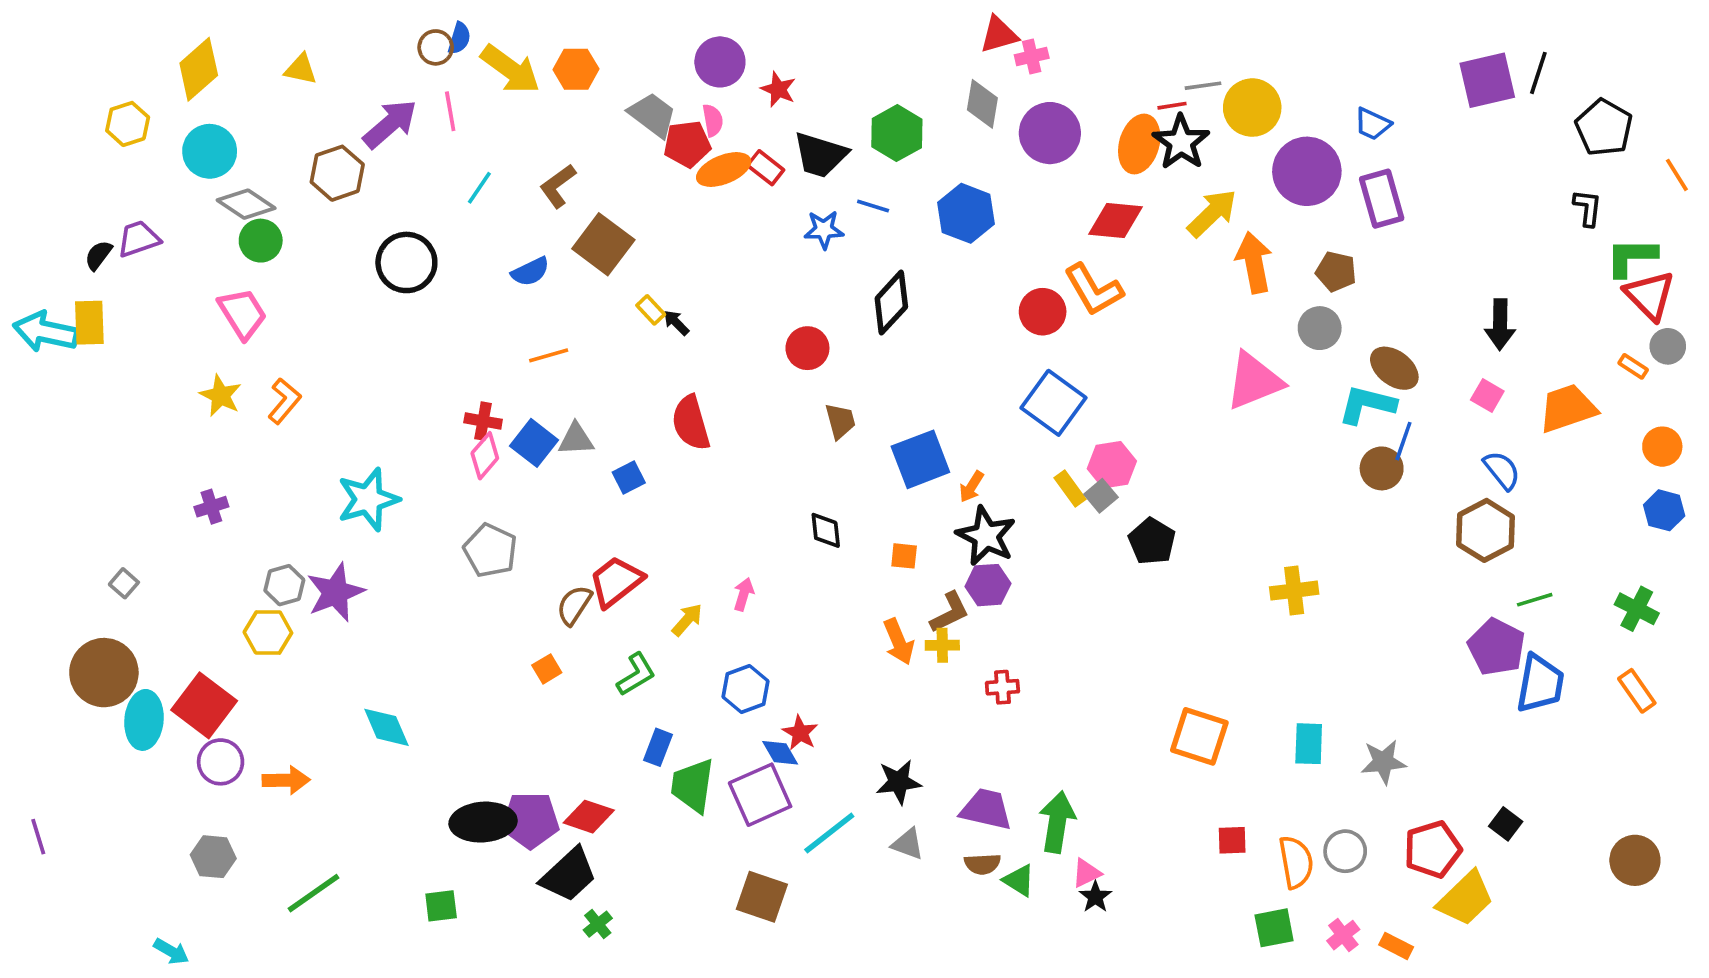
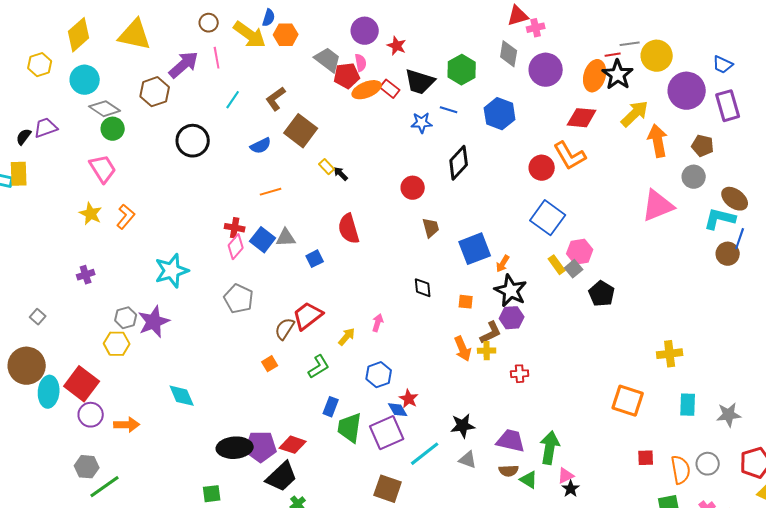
blue semicircle: (459, 38) -> (269, 18), moved
yellow triangle: (301, 69) -> (135, 35), size x1.8
yellow cross: (1294, 591) -> (670, 354), moved
green line: (314, 893) -> (105, 487), moved

